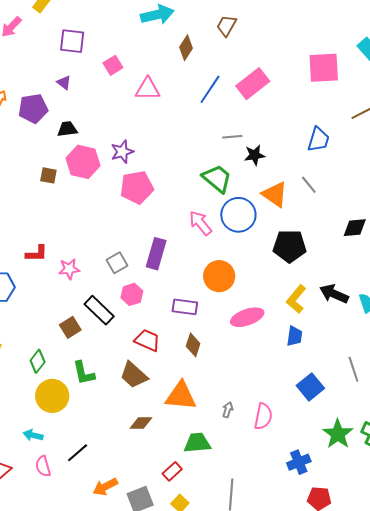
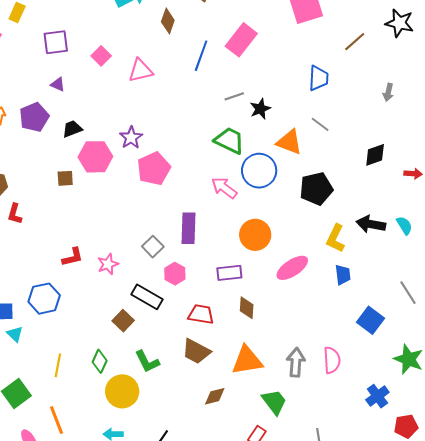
gray arrow: (228, 410) -> (296, 362), size x1.8
green trapezoid: (197, 443) -> (274, 402), turned 72

